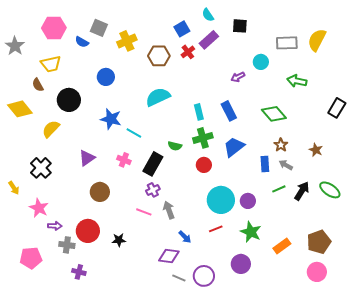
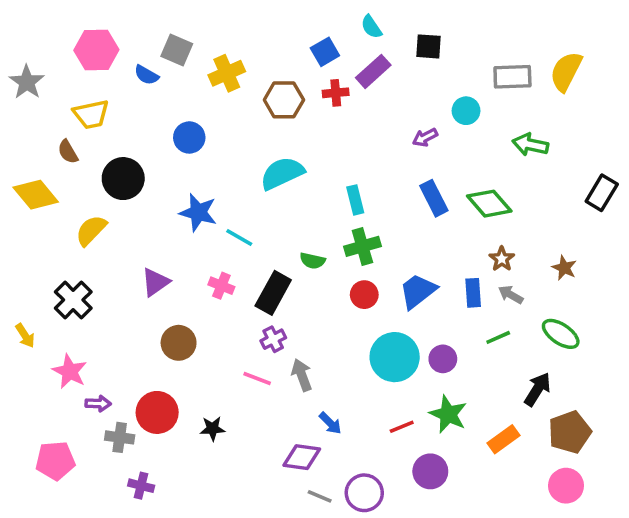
red cross: (188, 52) -> (336, 93), turned 32
blue rectangle: (229, 111) -> (434, 198), moved
blue trapezoid: (234, 147) -> (418, 291), moved
green ellipse: (330, 190) -> (561, 334), moved
black arrow: (302, 191) -> (537, 389), moved
red line: (216, 229) -> (402, 427), moved

